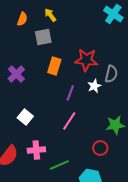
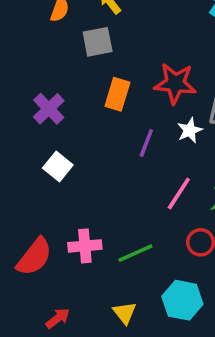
white square: (25, 117) -> (58, 166), moved
pink line: (69, 121) -> (179, 194), moved
green line: (59, 165) -> (135, 253), moved

